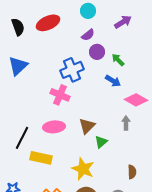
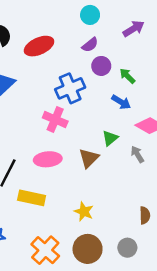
red ellipse: (48, 23) -> (39, 46), moved
gray arrow: (126, 123) -> (137, 154), turned -32
green triangle: (101, 142) -> (110, 138), moved
yellow star: (83, 169) -> (84, 212), size x0.7

